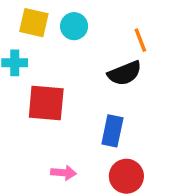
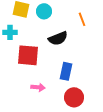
black semicircle: (125, 73) -> (58, 38), moved
pink arrow: (64, 173) -> (38, 87), moved

